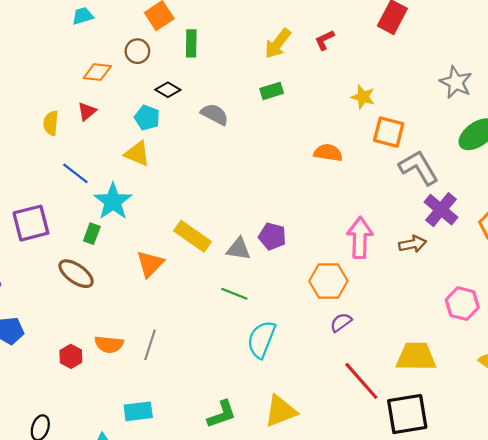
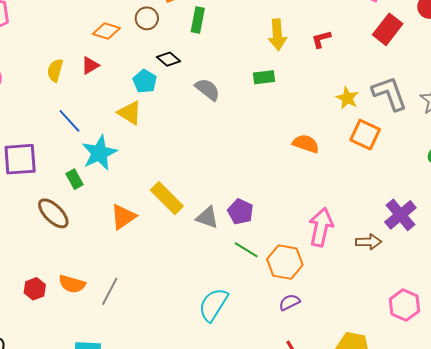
yellow arrow: (278, 44) -> (277, 35), turned -52
gray L-shape: (419, 168) -> (389, 93), moved
green rectangle: (92, 234) -> (74, 179), turned -60
green line: (234, 294) -> (246, 250), moved

